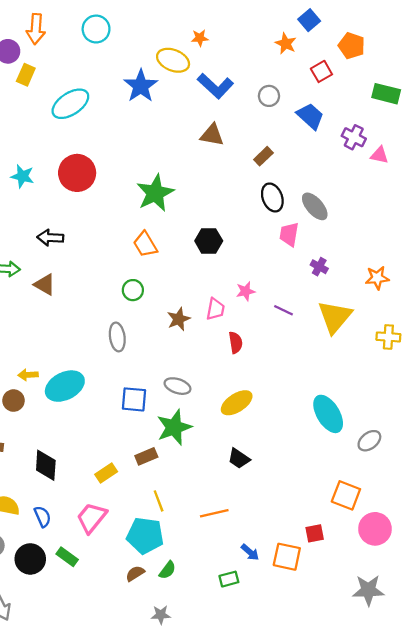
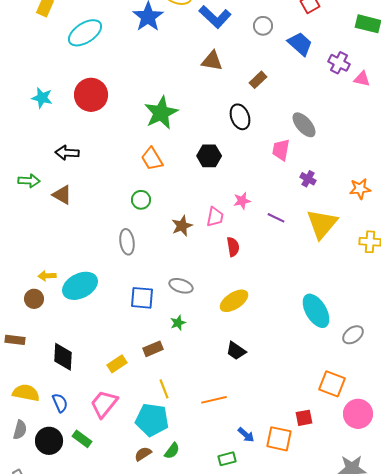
black ellipse: (272, 197) -> (240, 117), moved
green star: (174, 427) -> (178, 323), size x0.5

